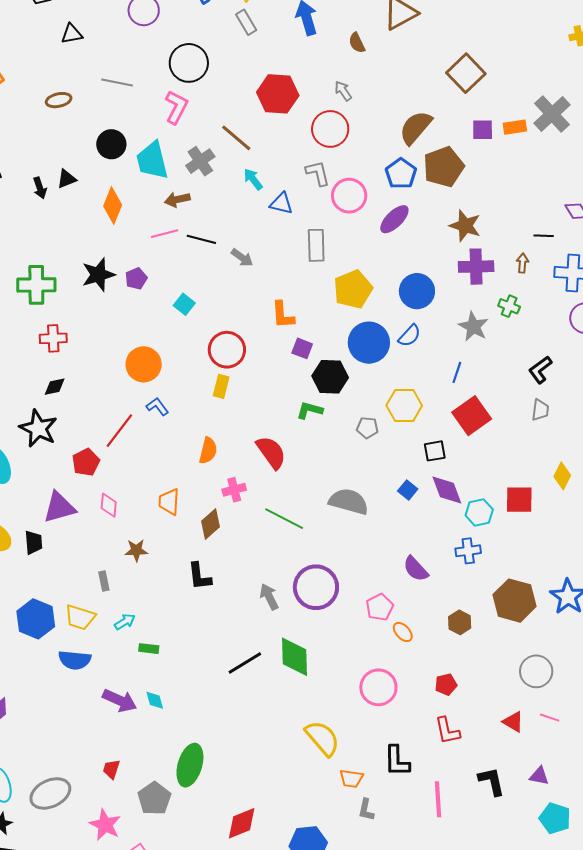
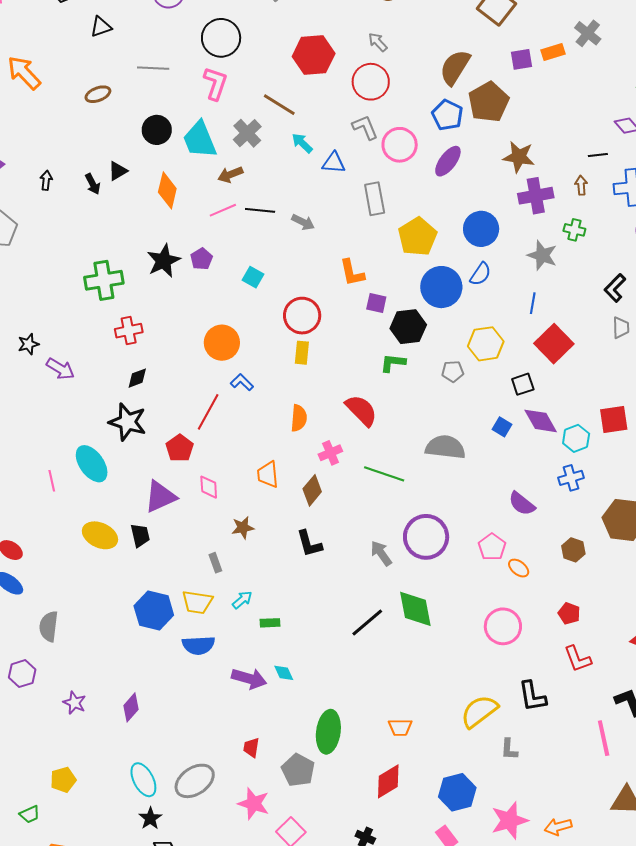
gray cross: (552, 114) -> (588, 33), size x0.7
red pentagon: (446, 684) -> (569, 613), turned -30
yellow semicircle: (322, 738) -> (479, 711), moved, turned -78
orange trapezoid: (351, 779) -> (400, 727), moved
pink line: (438, 799) -> (604, 738), moved

